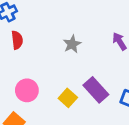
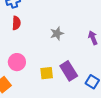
yellow square: (68, 98) -> (47, 73), turned 32

